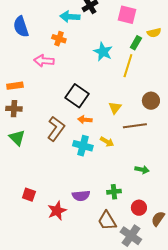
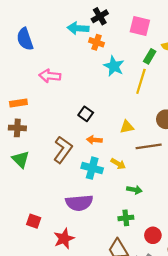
orange cross: (59, 39) -> (97, 42), moved
black square: (77, 96) -> (86, 114), size x0.6
yellow triangle: (115, 108) -> (127, 127), turned 40
green arrow: (142, 170) -> (134, 190), moved
purple semicircle: (81, 196) -> (79, 203), moved, size x1.4

